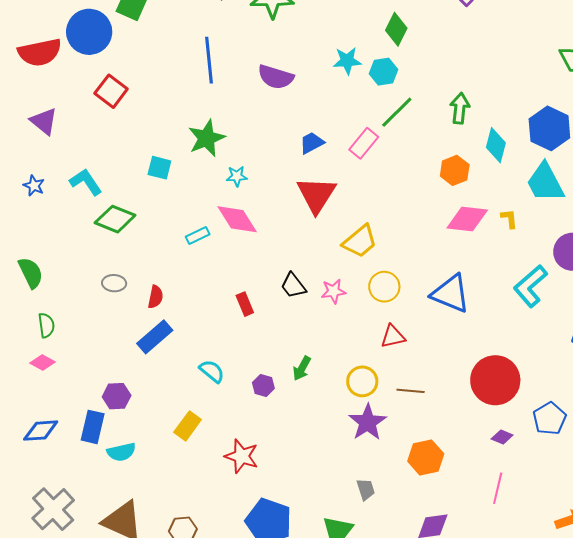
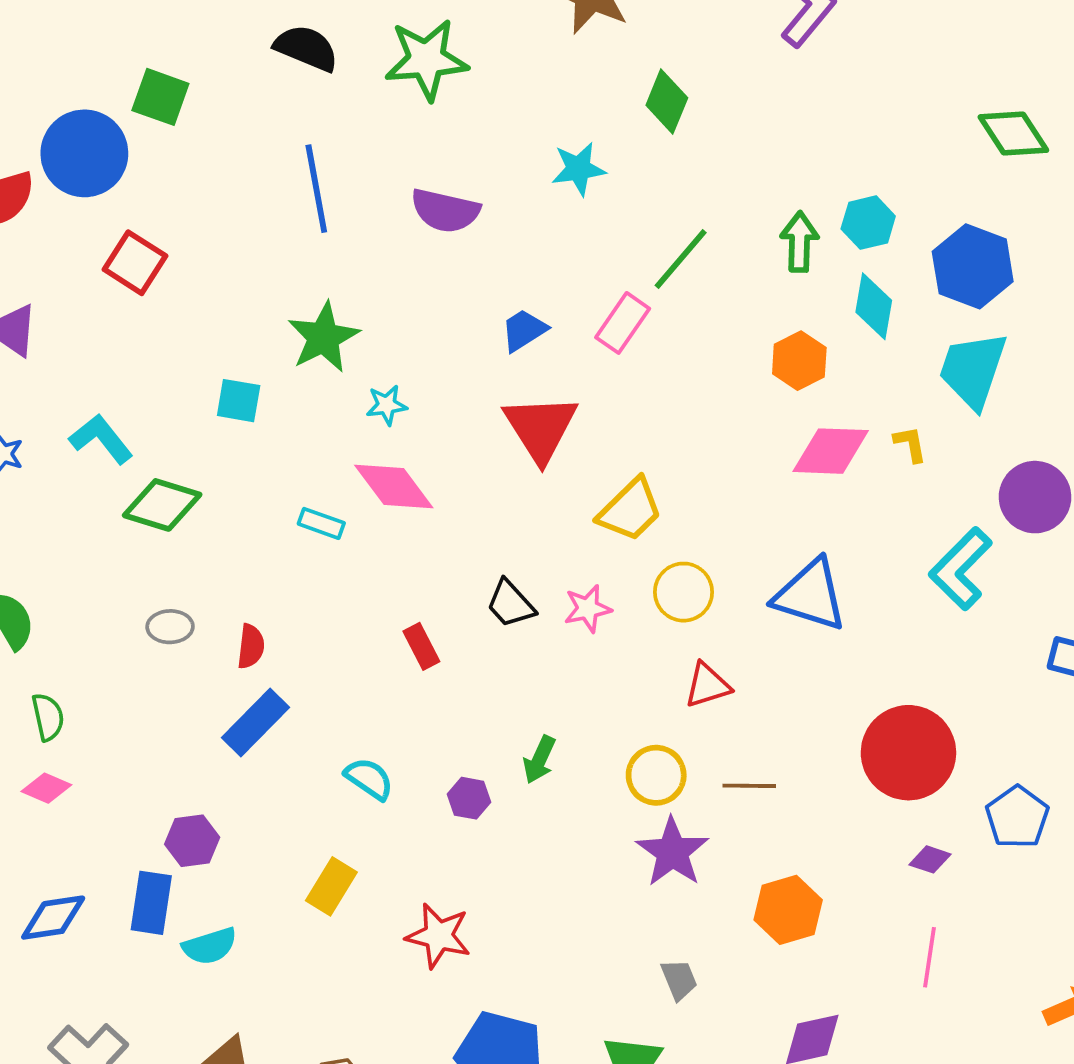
cyan hexagon: (384, 72) -> (868, 223), moved
cyan trapezoid: (545, 183) -> (973, 370), turned 51
cyan rectangle: (198, 236) -> (321, 523), turned 50

